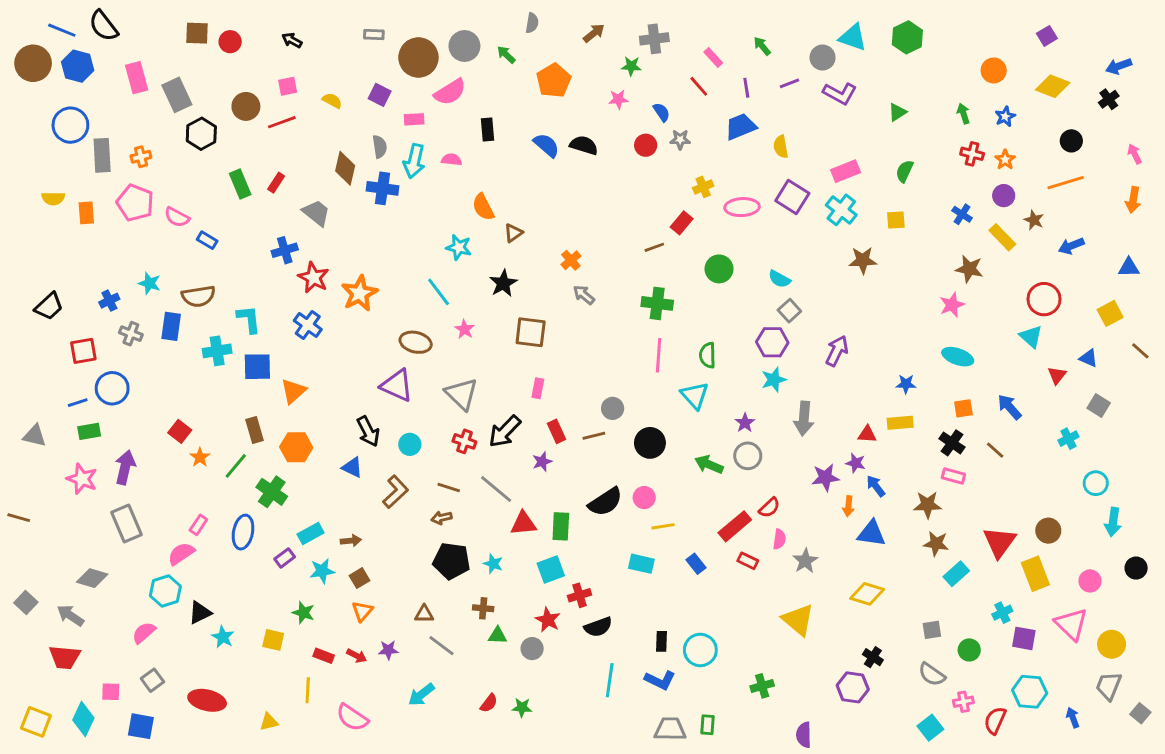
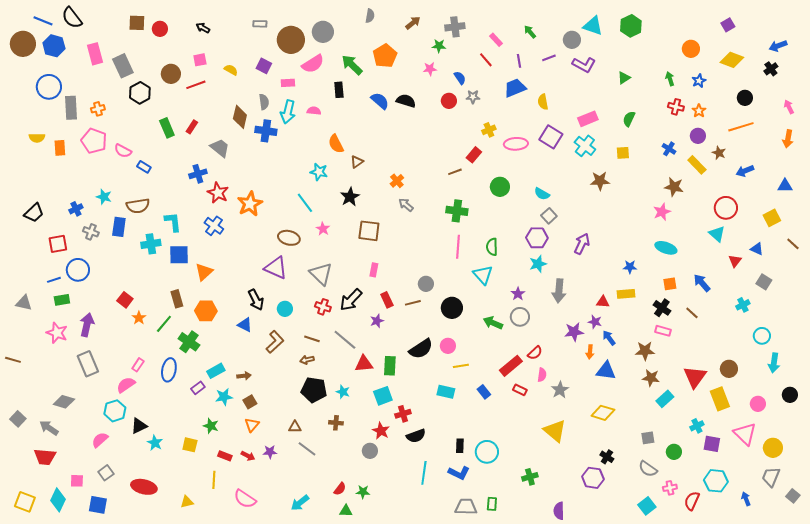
green arrow: (506, 55) -> (352, 65), moved, size x1.6
green triangle: (498, 636) -> (346, 511), moved
cyan arrow: (421, 695) -> (300, 503), moved

